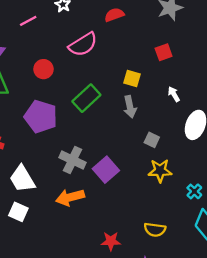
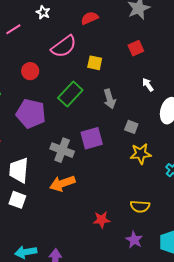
yellow square: (132, 79) -> (95, 63), moved
purple square: (106, 170) -> (92, 138), moved, turned 30
white trapezoid: (22, 179) -> (19, 170), turned 40

